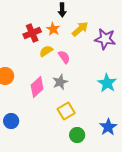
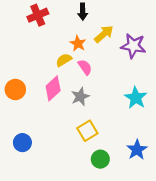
orange star: (53, 29) -> (78, 43), moved
red cross: (32, 33) -> (38, 15), moved
pink diamond: (37, 87) -> (53, 88), moved

